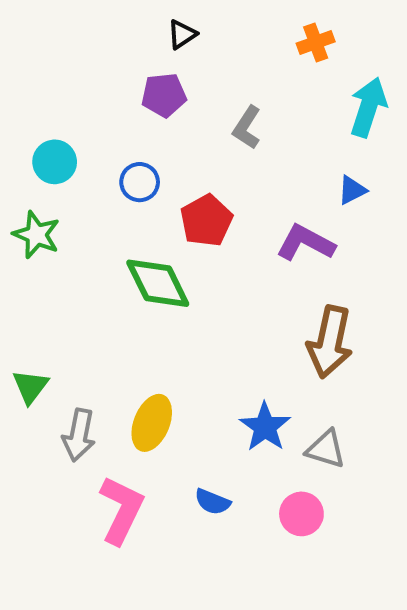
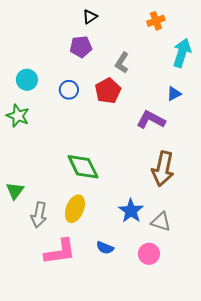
red pentagon: (206, 221) -> (108, 91), moved
green diamond: (158, 283) -> (83, 167), moved
pink L-shape: (121, 510) -> (60, 252), turned 56

